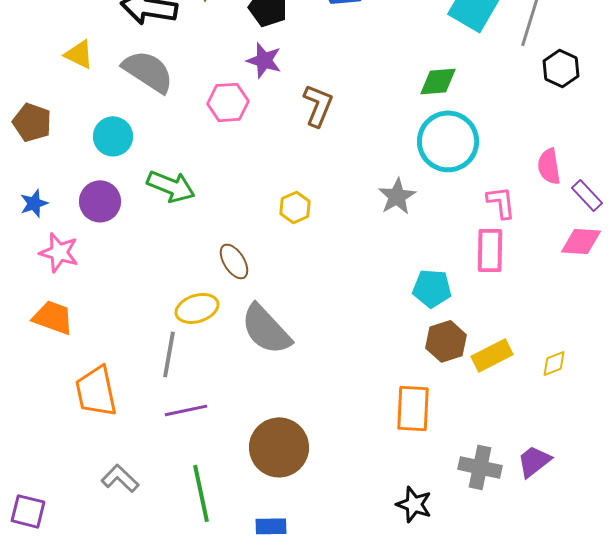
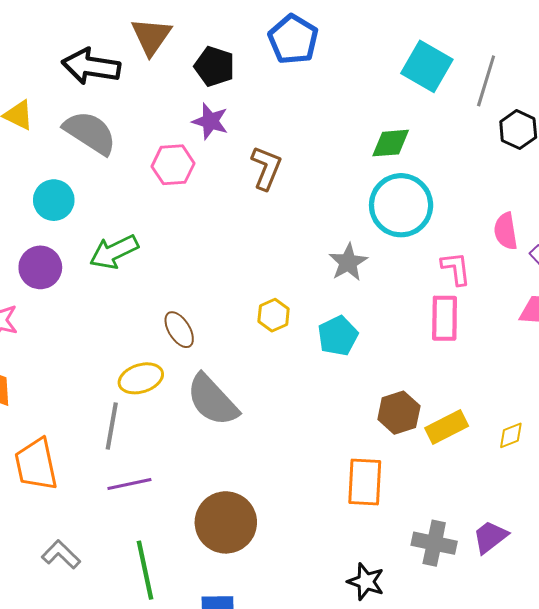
green arrow: (171, 186) -> (114, 252), turned 132
yellow hexagon: (295, 207) -> (274, 315), moved
cyan pentagon: (432, 288) -> (338, 336), moved, turned -30

